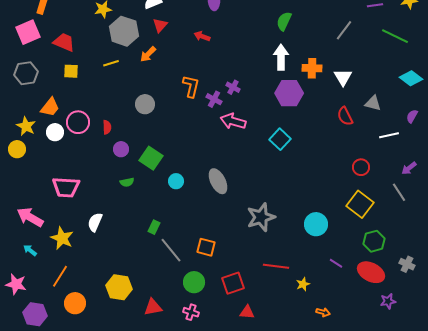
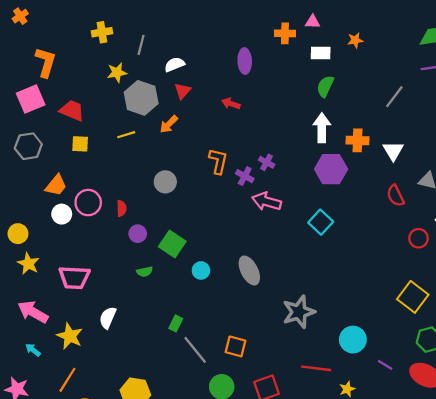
yellow star: (26, 126) -> (28, 264), moved
red circle: (361, 167) -> (419, 238), moved
cyan circle: (316, 224) -> (353, 340), moved

